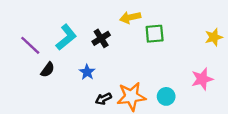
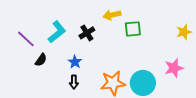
cyan circle: (166, 96) -> (143, 83), size x1.6
black arrow: (103, 99) -> (74, 82), moved, turned -64

